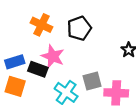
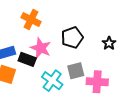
black pentagon: (79, 28) -> (72, 38), moved

